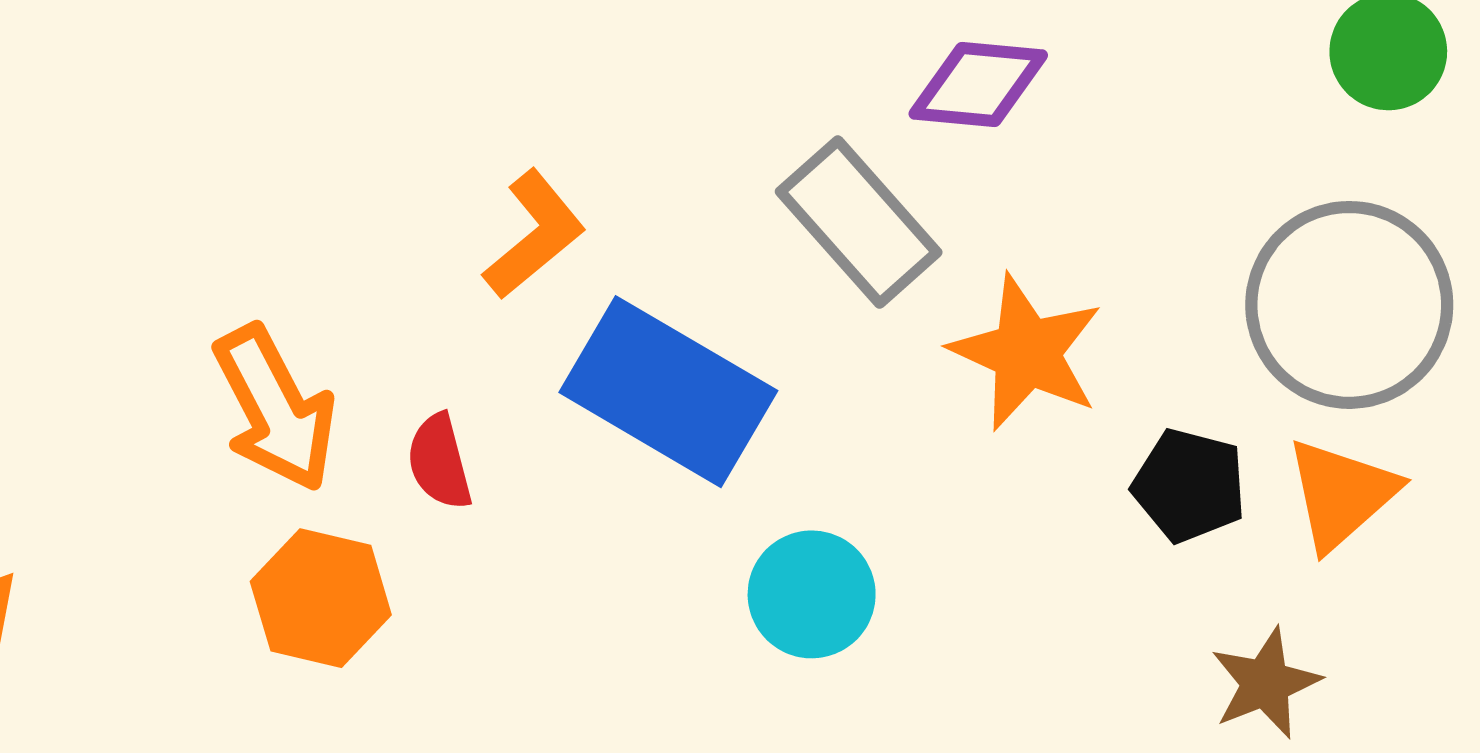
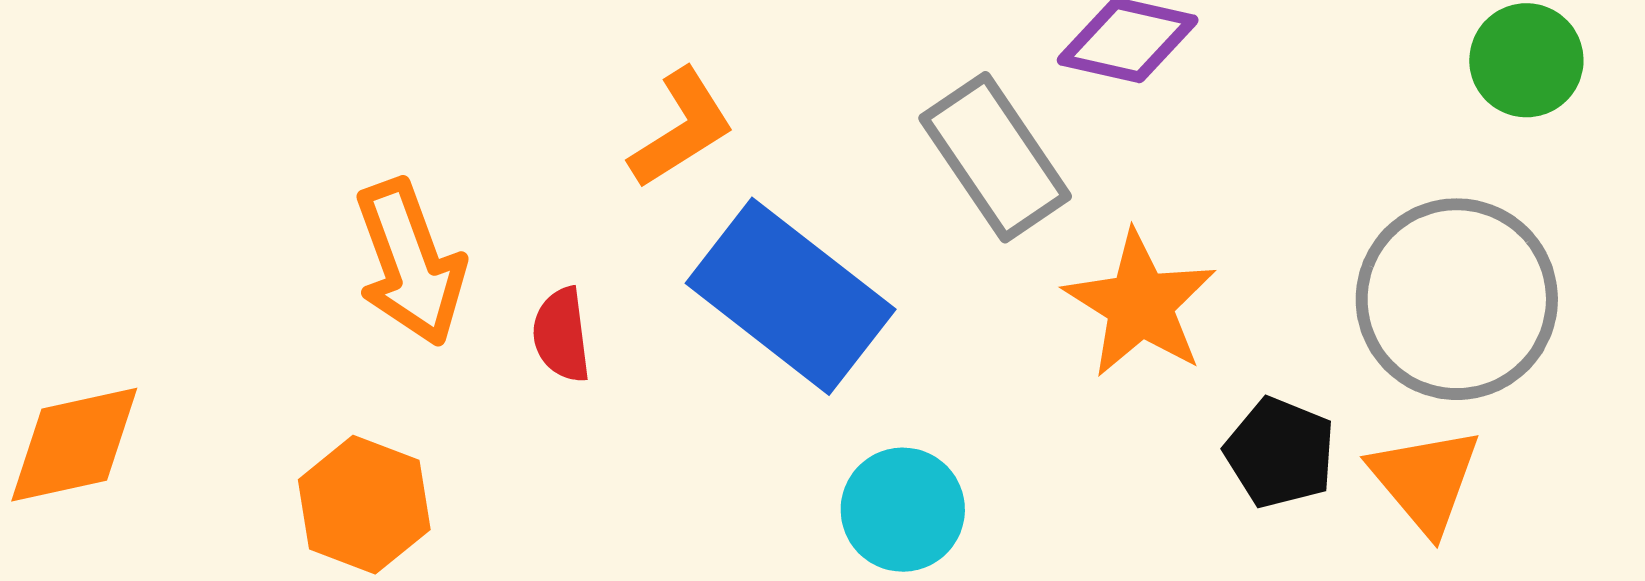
orange triangle: (1341, 494) -> (1425, 480), turned -36
orange hexagon: (321, 598) -> (364, 505), moved

